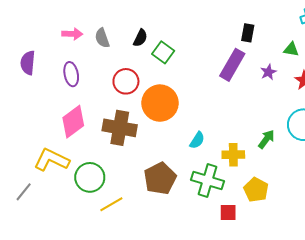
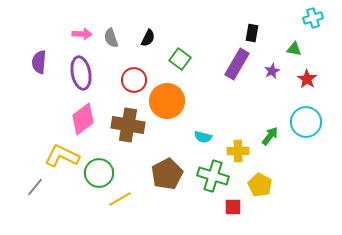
green square: (163, 52) -> (180, 59), moved
purple ellipse: (71, 74) -> (81, 73), size x1.4
cyan semicircle: (197, 140) -> (203, 137), turned 72

